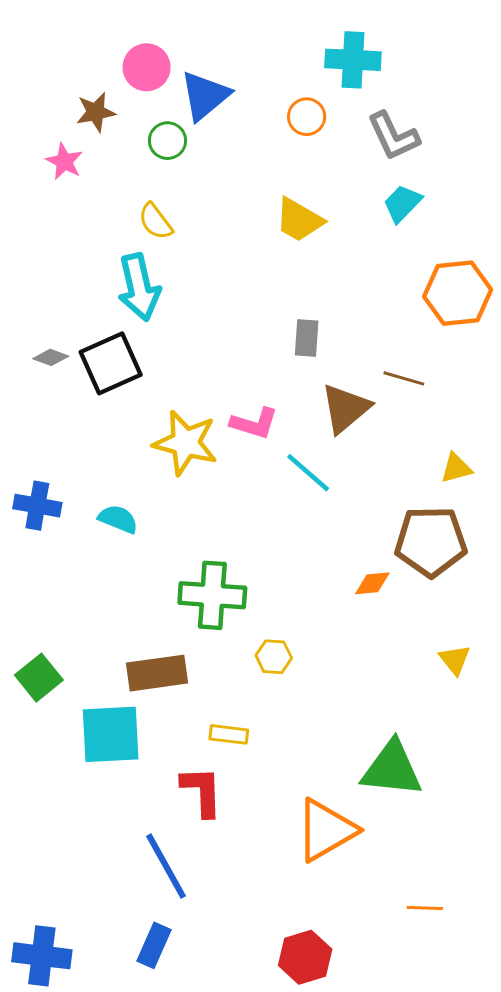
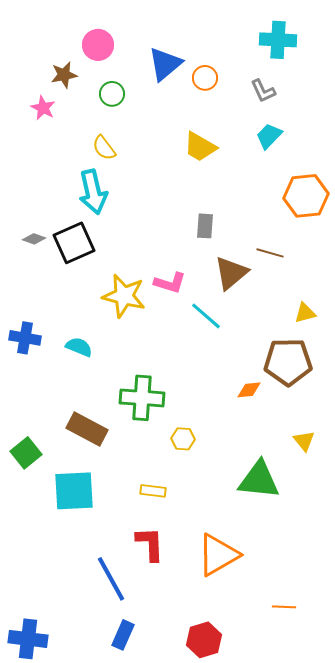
cyan cross: (353, 60) -> (278, 40), moved
blue triangle: (205, 96) -> (165, 64), moved
gray L-shape: (393, 136) -> (263, 91), size x0.7
brown rectangle: (157, 673) -> (87, 429), moved, turned 36
green triangle: (392, 769) -> (259, 480), moved
red L-shape: (202, 791) -> (150, 544), moved
blue rectangle: (154, 945) -> (123, 635), moved

